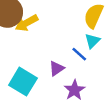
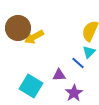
purple triangle: (57, 68) -> (59, 75), turned 32

